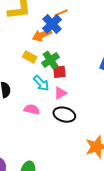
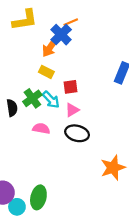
orange arrow: (42, 35) -> (50, 47), turned -30
yellow rectangle: (30, 57) -> (46, 72), moved
green cross: (51, 60) -> (32, 98), moved

